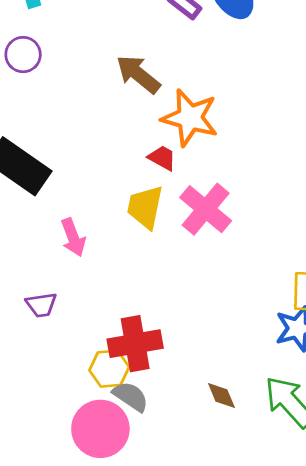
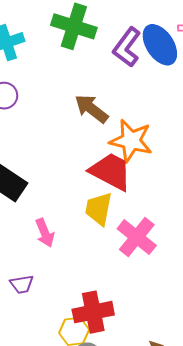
red trapezoid: (162, 158) -> (111, 171), size x2.0
pink cross: (206, 209) -> (137, 237), moved

